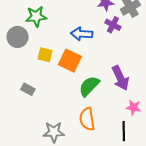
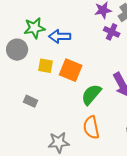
blue arrow: (82, 34) -> (60, 36), moved

